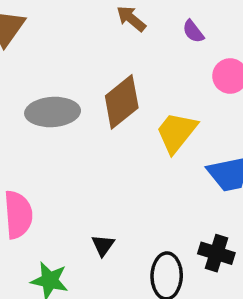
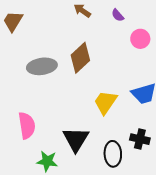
yellow trapezoid: (176, 132) -> (105, 102), moved
black triangle: (103, 245) -> (76, 139), size x2.0

